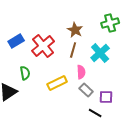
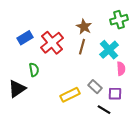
pink semicircle: (81, 72) -> (121, 69), moved
yellow rectangle: (57, 83) -> (70, 95), moved

